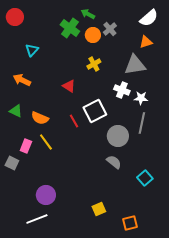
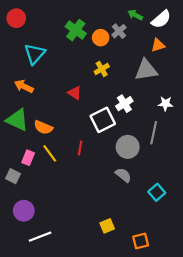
green arrow: (88, 14) -> (135, 15), moved
cyan triangle: (32, 50) -> (35, 54), size x1.5
white cross: (122, 90) -> (124, 104), moved, turned 35
white star: (141, 98) -> (165, 104), moved
green triangle: (16, 111) -> (17, 120), size x1.6
red line: (74, 121) -> (80, 148), moved, turned 40
purple circle: (46, 195) -> (24, 211), moved

